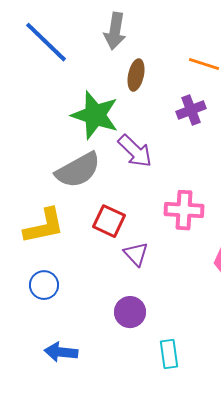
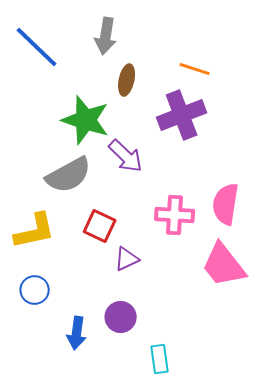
purple cross: (191, 110) -> (182, 115), size x1.6
purple triangle: (136, 254) -> (127, 259), turned 48
blue arrow: (61, 352) -> (77, 333), moved, turned -88

